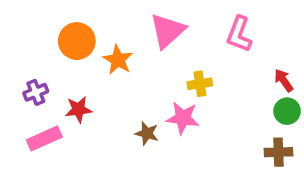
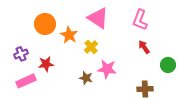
pink triangle: (167, 31) -> (98, 18), turned -45
red arrow: (284, 80) -> (144, 47), moved
yellow cross: (200, 84) -> (91, 47), moved, turned -32
brown cross: (278, 152) -> (145, 89), moved

